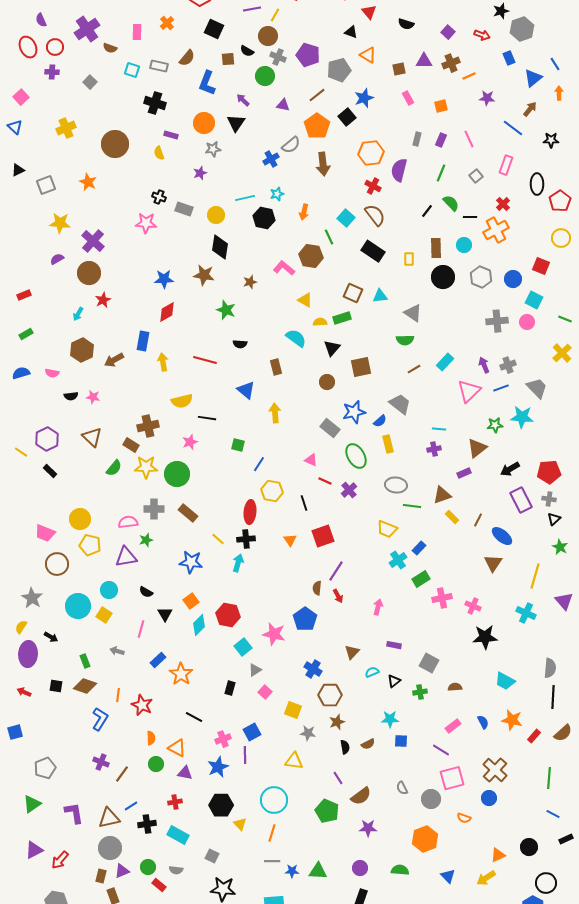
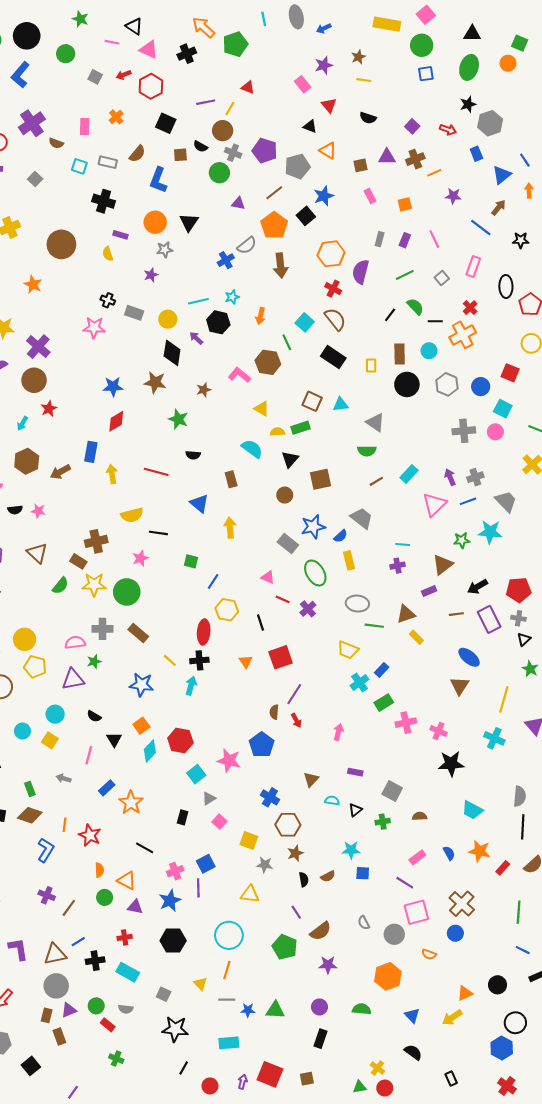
purple arrow: (243, 100) -> (196, 338), moved
green line: (441, 173) -> (405, 275), turned 42
brown line: (478, 520) -> (456, 614), moved, turned 56
cyan circle: (78, 606) -> (22, 731), size x0.6
cyan semicircle: (372, 672) -> (332, 801), turned 32
yellow triangle: (240, 824) -> (200, 984), moved

